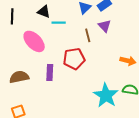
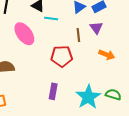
orange arrow: (128, 61) -> (107, 55), moved
purple rectangle: (50, 72) -> (53, 91), moved

